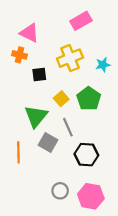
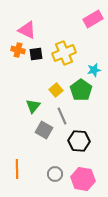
pink rectangle: (81, 21) -> (93, 19), moved
cyan star: (103, 65) -> (94, 70), moved
black square: (39, 75) -> (36, 54), moved
green triangle: (36, 116) -> (33, 106), size x0.7
orange line: (18, 152) -> (17, 169), moved

